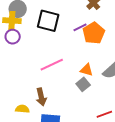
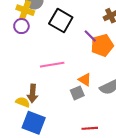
purple line: (80, 27) -> (90, 36), turned 56
yellow semicircle: (22, 109) -> (23, 102), moved

